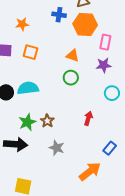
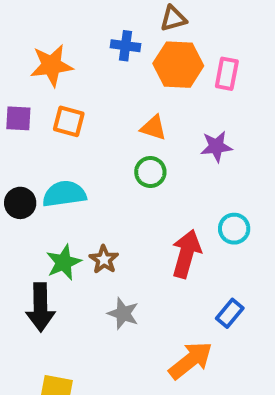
orange star: (22, 24) -> (51, 65), size x1.5
pink rectangle: (105, 42) -> (227, 74), moved
cyan circle: (112, 93) -> (234, 229), moved
red arrow: (88, 118) -> (186, 254), size x1.6
black arrow: (16, 144) -> (40, 307), turned 85

